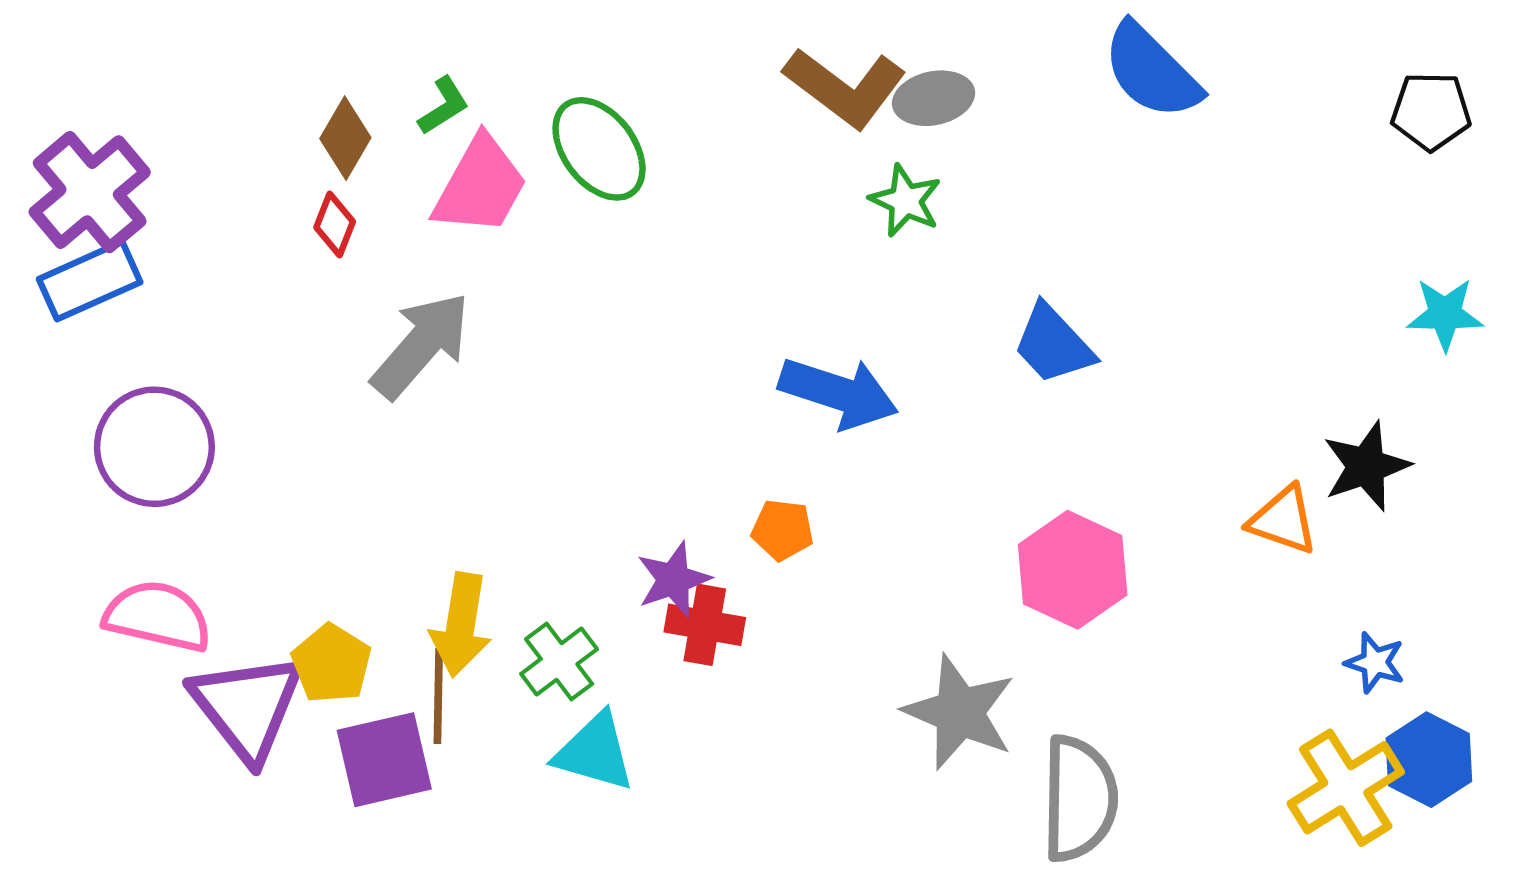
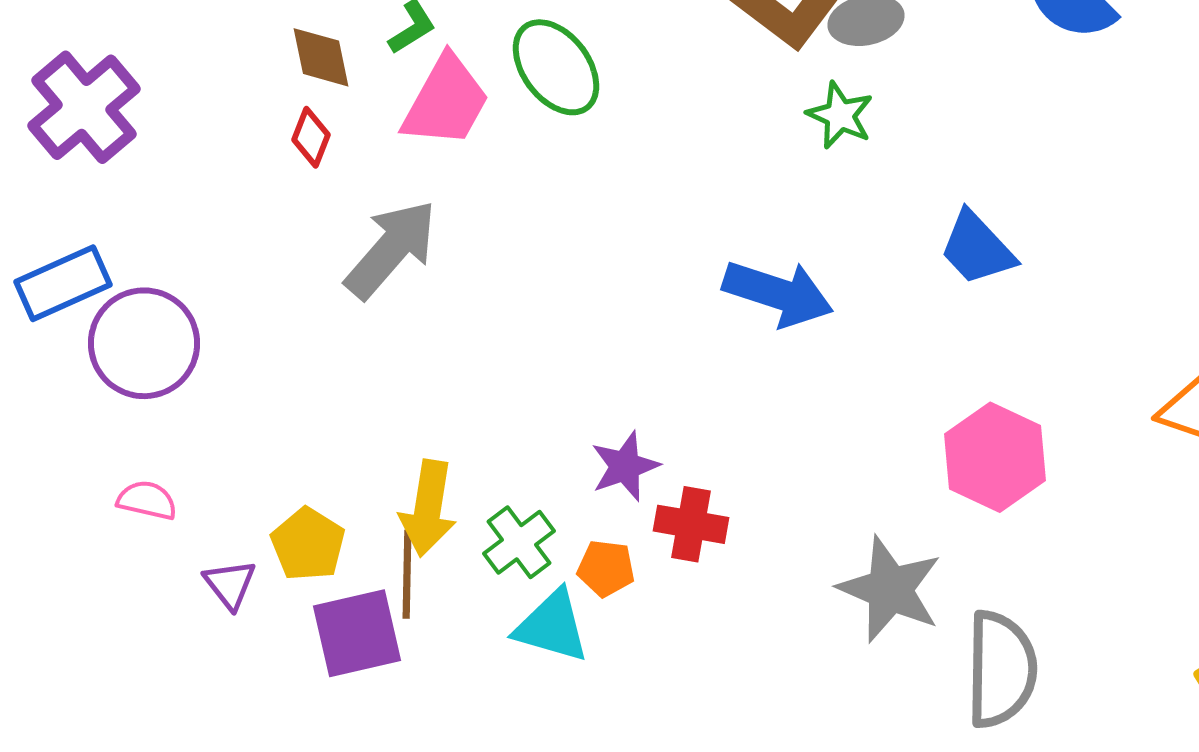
brown diamond: (345, 138) -> (321, 57), turned -42
blue rectangle: (90, 281) -> (63, 283), moved
orange pentagon: (782, 530) -> (606, 568), moved
pink semicircle: (158, 616) -> (147, 500), size x0.6
red cross: (705, 625) -> (691, 524), moved
purple triangle: (247, 707) -> (230, 584), size x0.5

